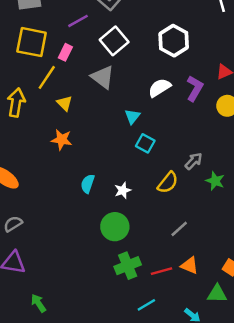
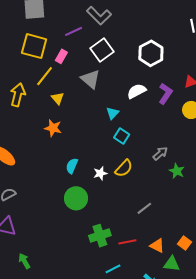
yellow semicircle: (168, 183) -> (124, 168), moved
green circle: (115, 227) -> (76, 198), moved
orange triangle: (190, 265) -> (157, 246), moved

